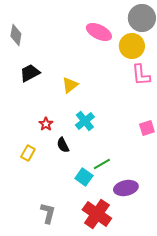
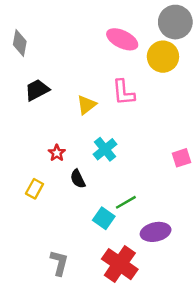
pink L-shape: (141, 75) -> (123, 92), moved

